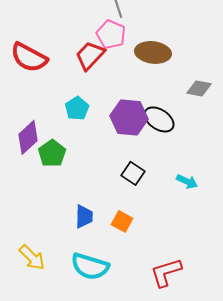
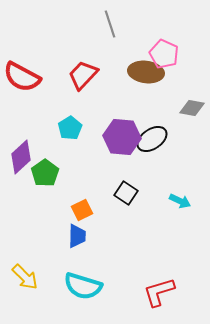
pink pentagon: (111, 34) -> (164, 54), moved
black ellipse: (159, 119) -> (152, 139), turned -68
orange square: (122, 221) -> (82, 210), moved, turned 35

